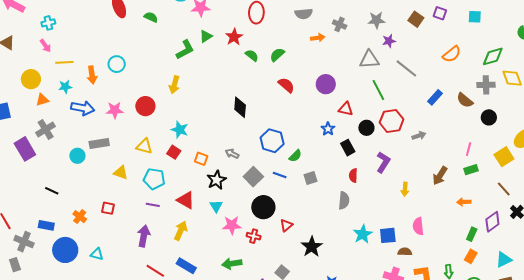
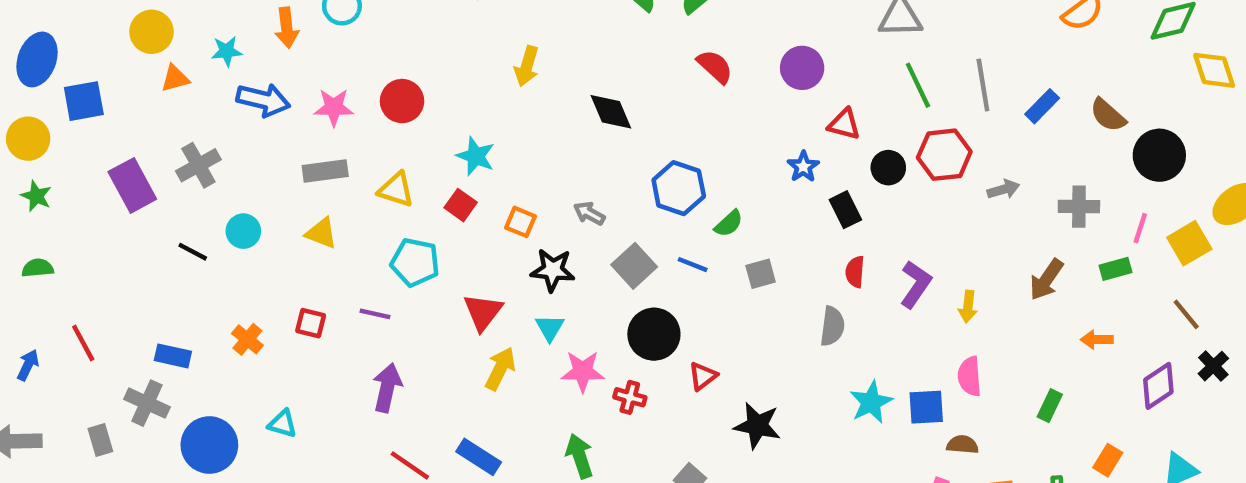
gray line: (406, 68) -> (983, 85), moved, turned 40
yellow arrow: (174, 85) -> (527, 66), moved
gray cross: (486, 85) -> (1079, 207), moved
black diamond: (240, 107) -> (611, 112), turned -30
black circle: (489, 117) -> (1159, 155), size x1.5
gray cross: (46, 129) -> (198, 165), moved
gray rectangle: (99, 143) -> (325, 171), moved
pink line: (469, 149) -> (1140, 228), moved
cyan circle: (77, 156) -> (243, 231), moved
purple L-shape: (383, 162) -> (916, 284), moved
yellow triangle: (121, 172) -> (321, 233), moved
black star: (217, 180) -> (553, 270), turned 30
black line: (52, 191) -> (193, 252), moved
red triangle: (186, 200) -> (483, 312), turned 36
purple line: (153, 205) -> (375, 314), moved
pink semicircle: (418, 226) -> (970, 376), moved
yellow arrow: (181, 231) -> (500, 369), moved
green rectangle: (472, 234) -> (1050, 406), moved
gray cross: (24, 242) -> (147, 403), moved
black star: (312, 247) -> (757, 426), turned -30
blue circle: (65, 250) -> (209, 445), moved
green arrow: (232, 264) -> (580, 456), turned 78

